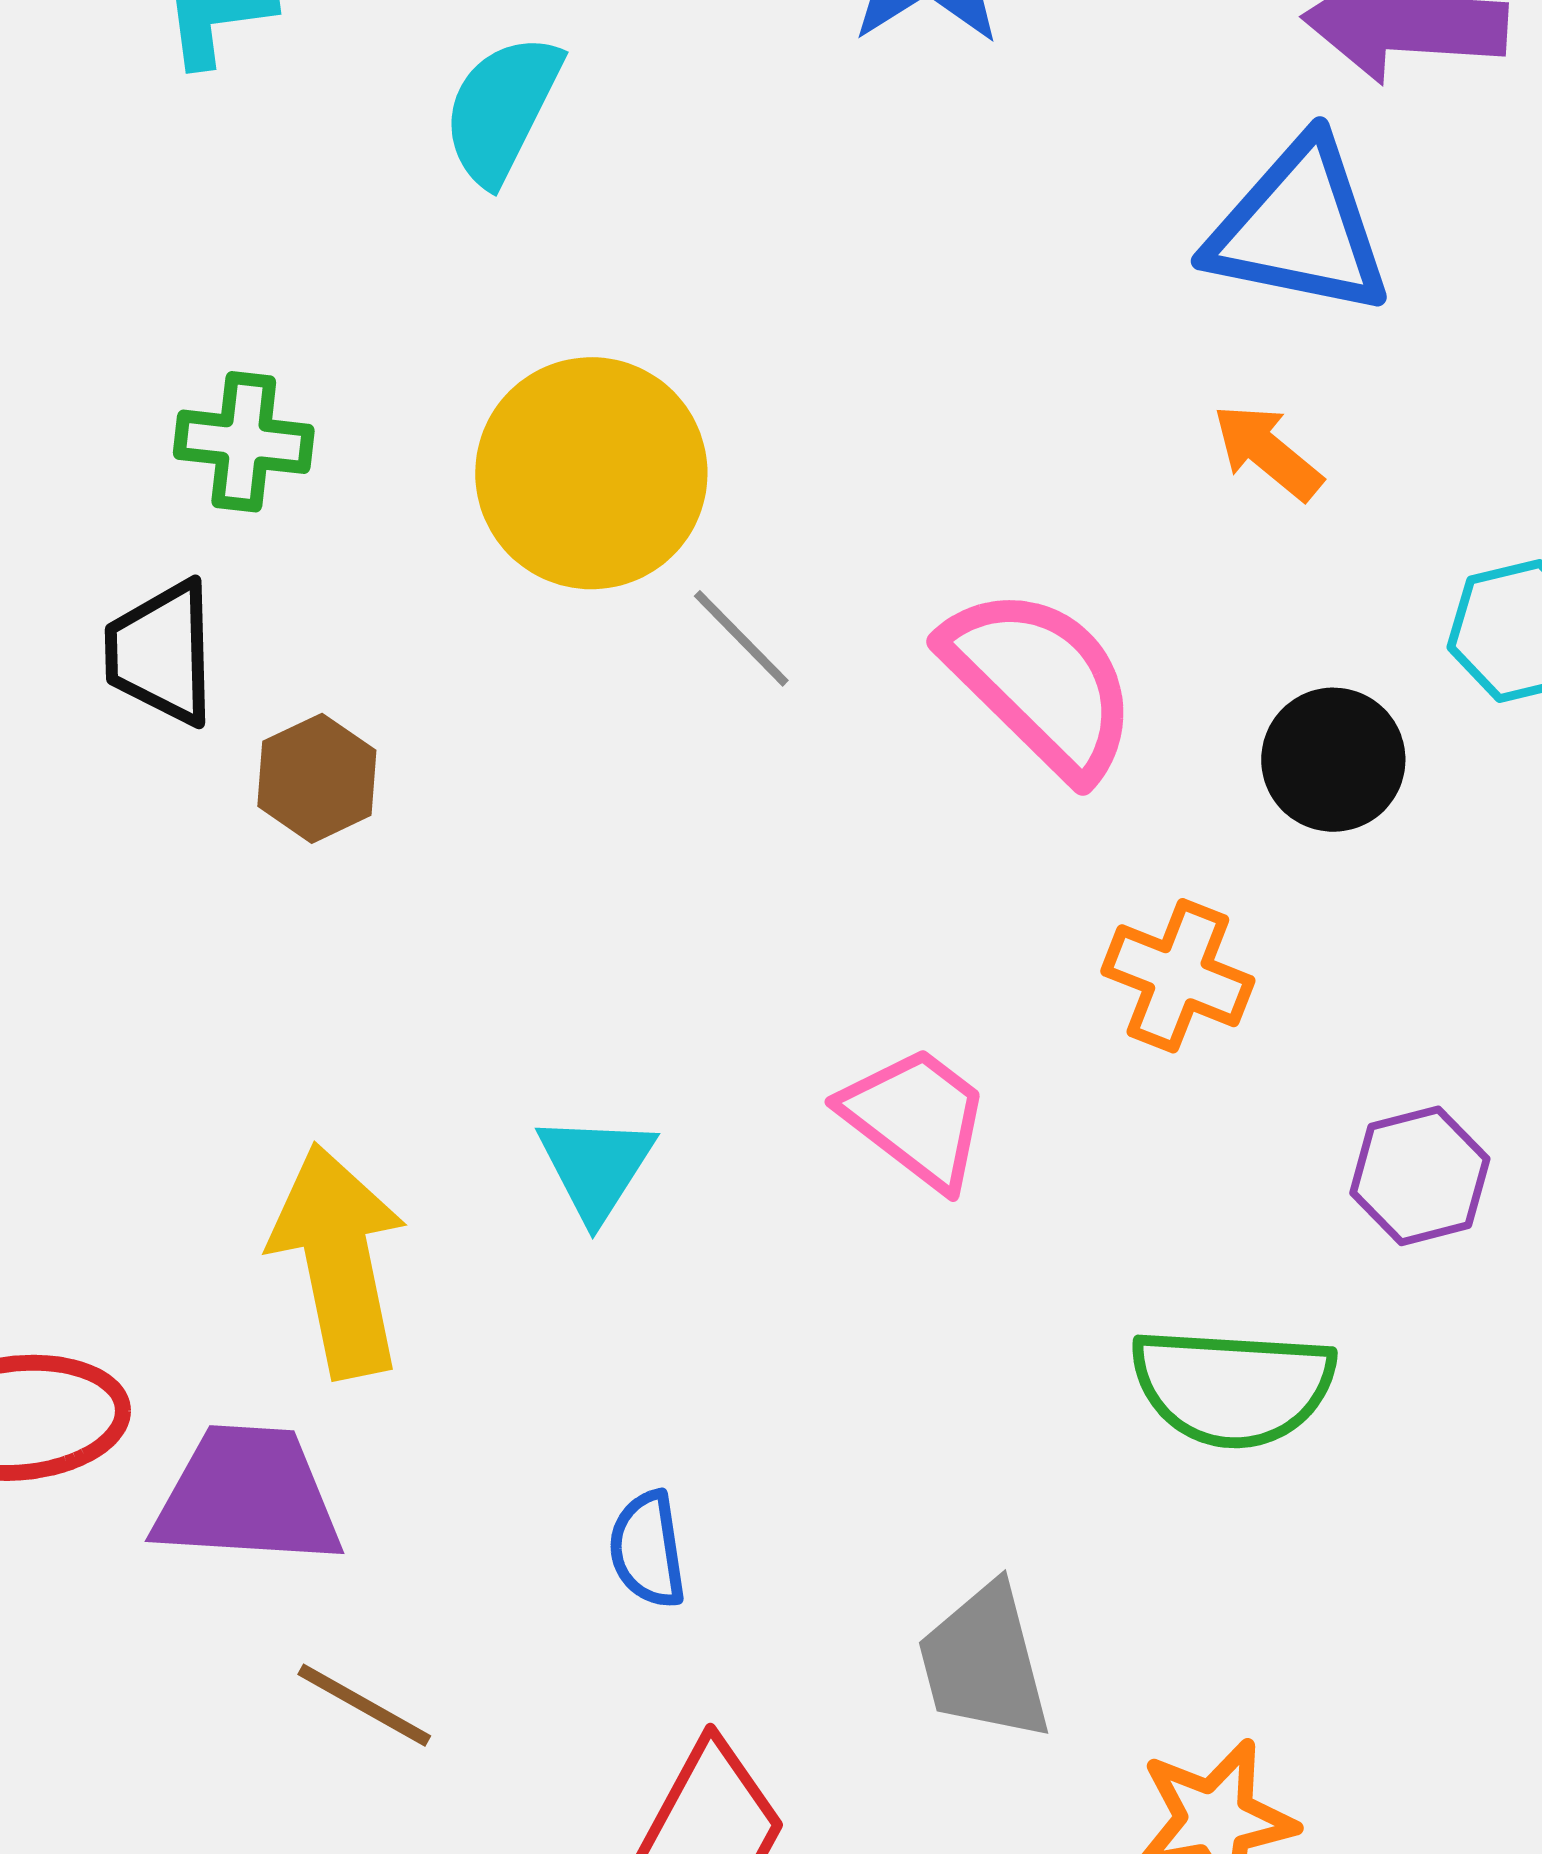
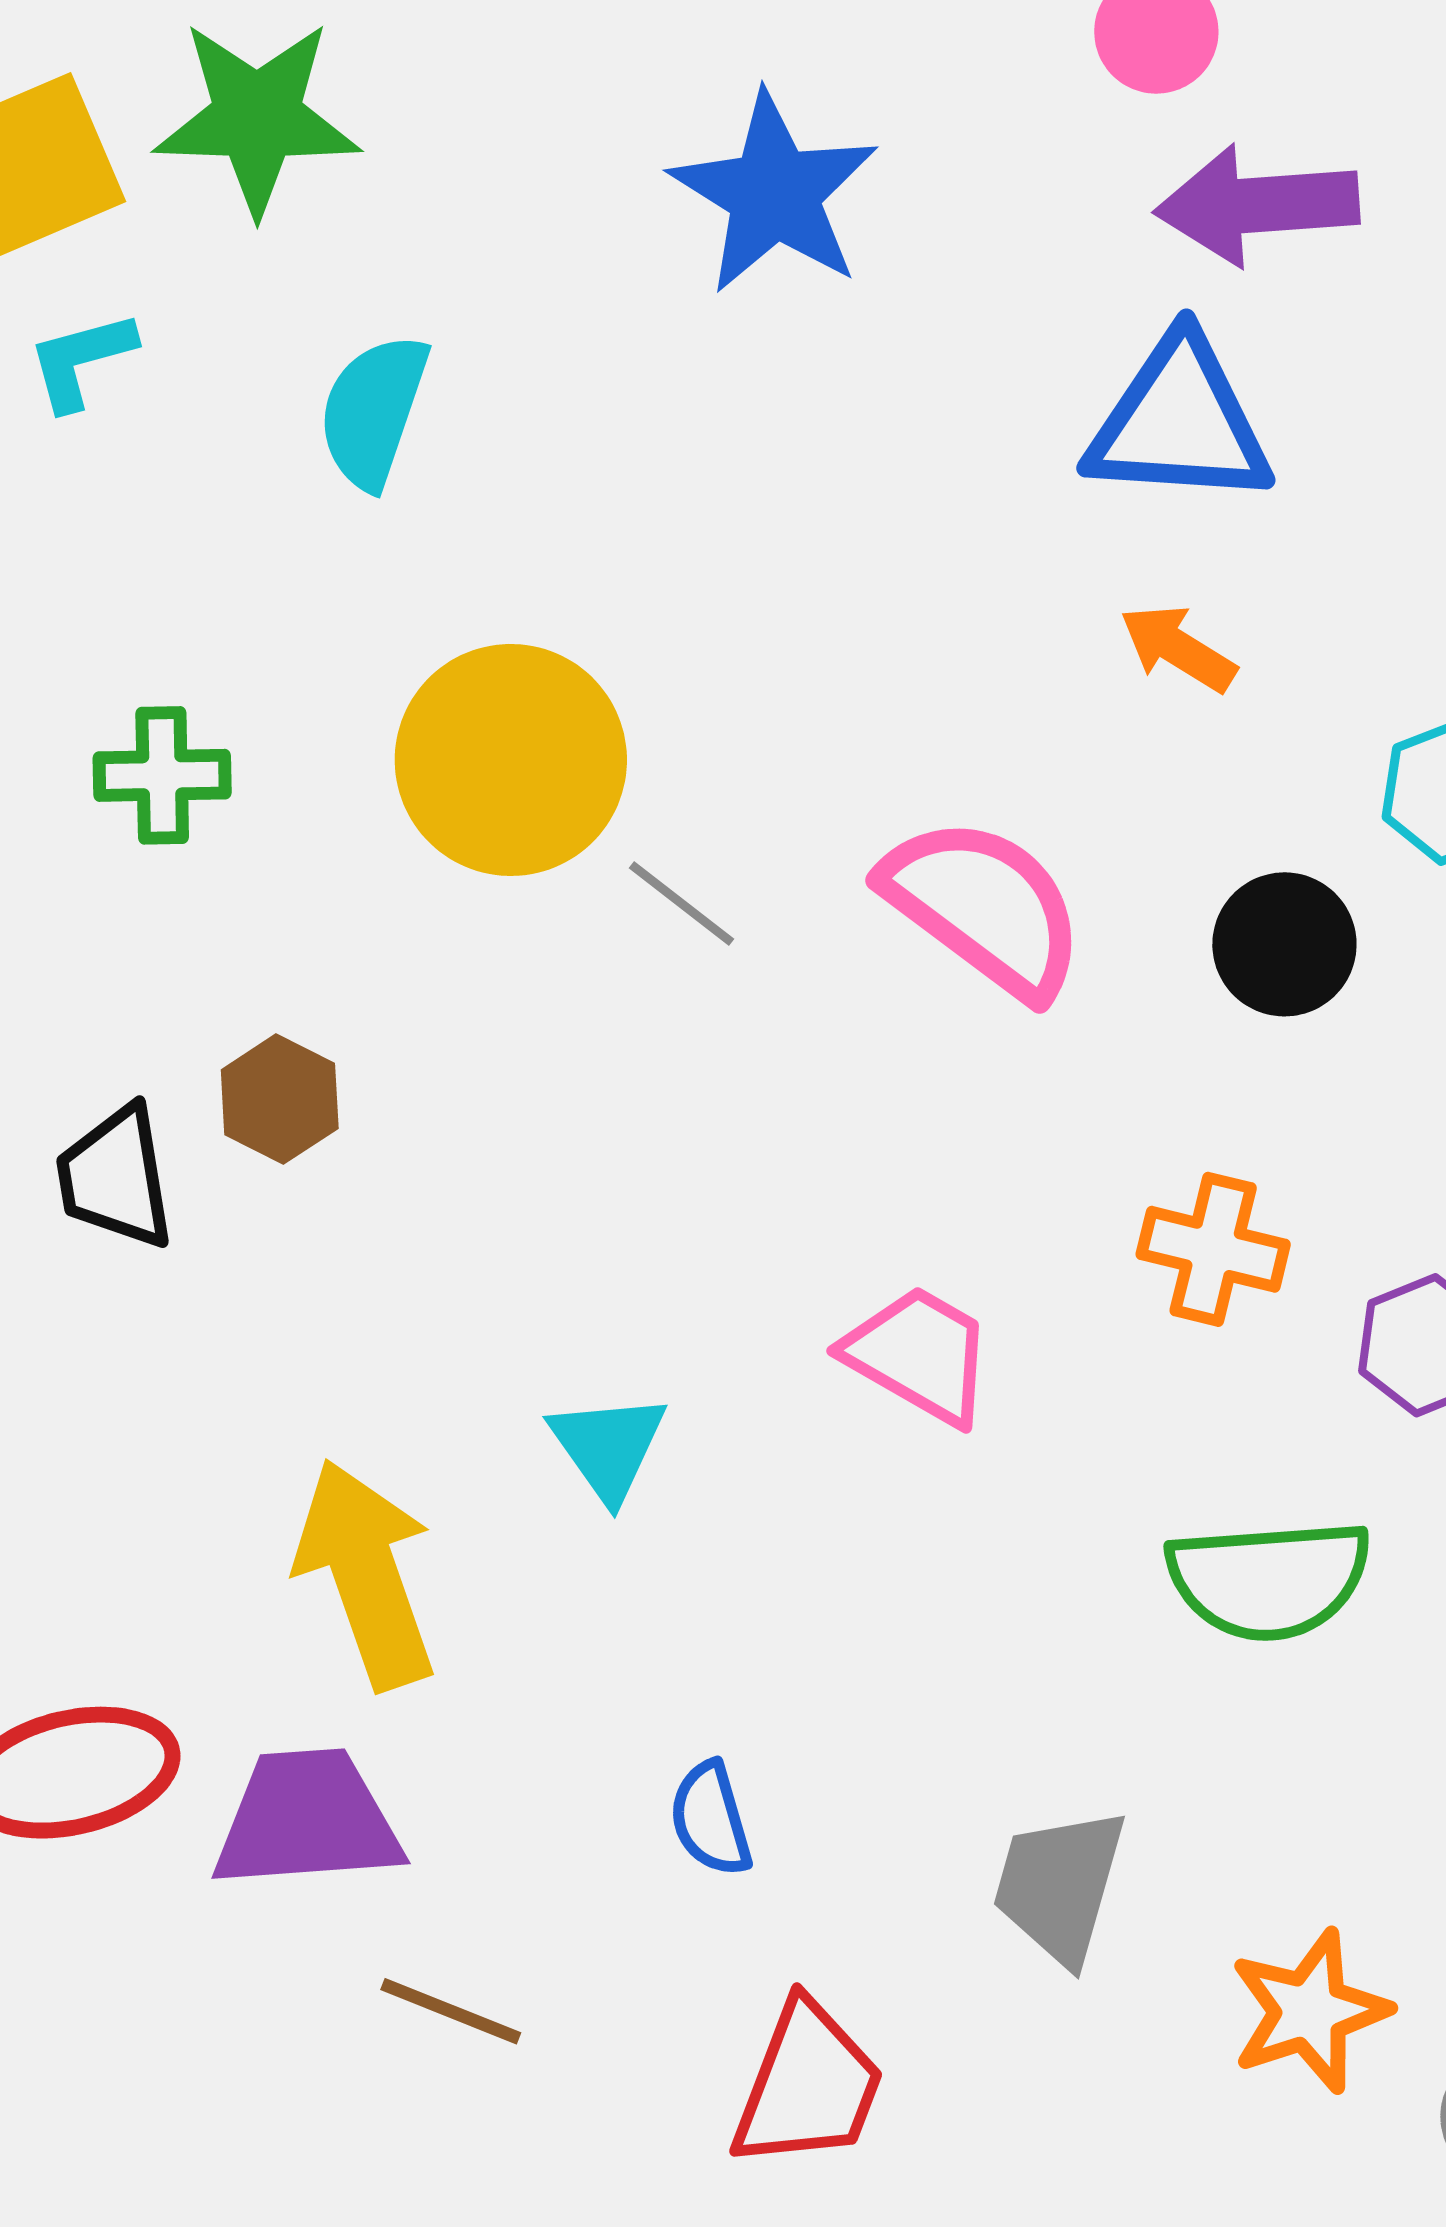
black trapezoid: (161, 653) -> (116, 1177), moved
orange cross: (1178, 976) -> (1213, 1249), moved
gray trapezoid: (984, 1662) -> (1059, 1886), turned 38

